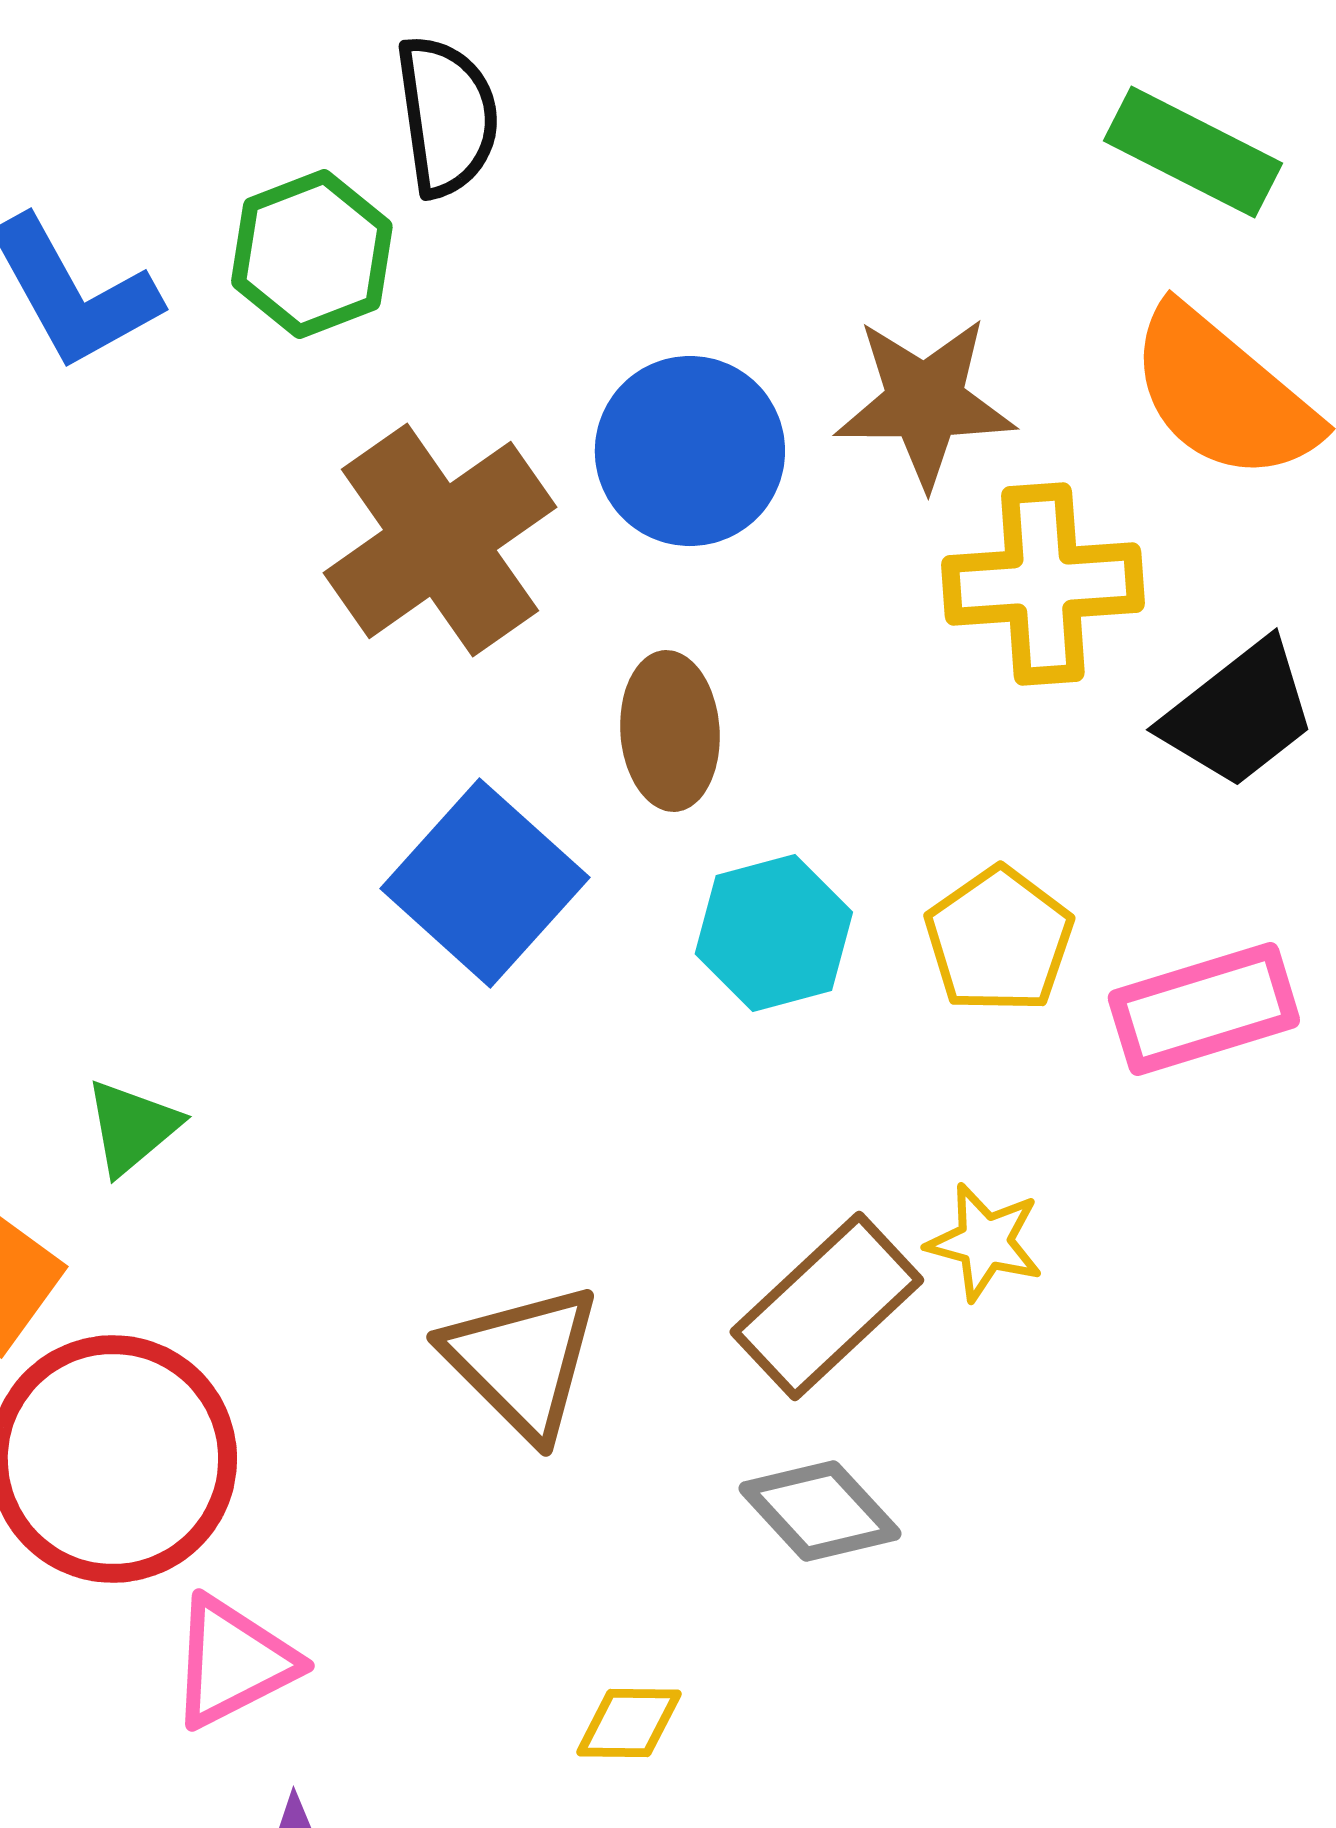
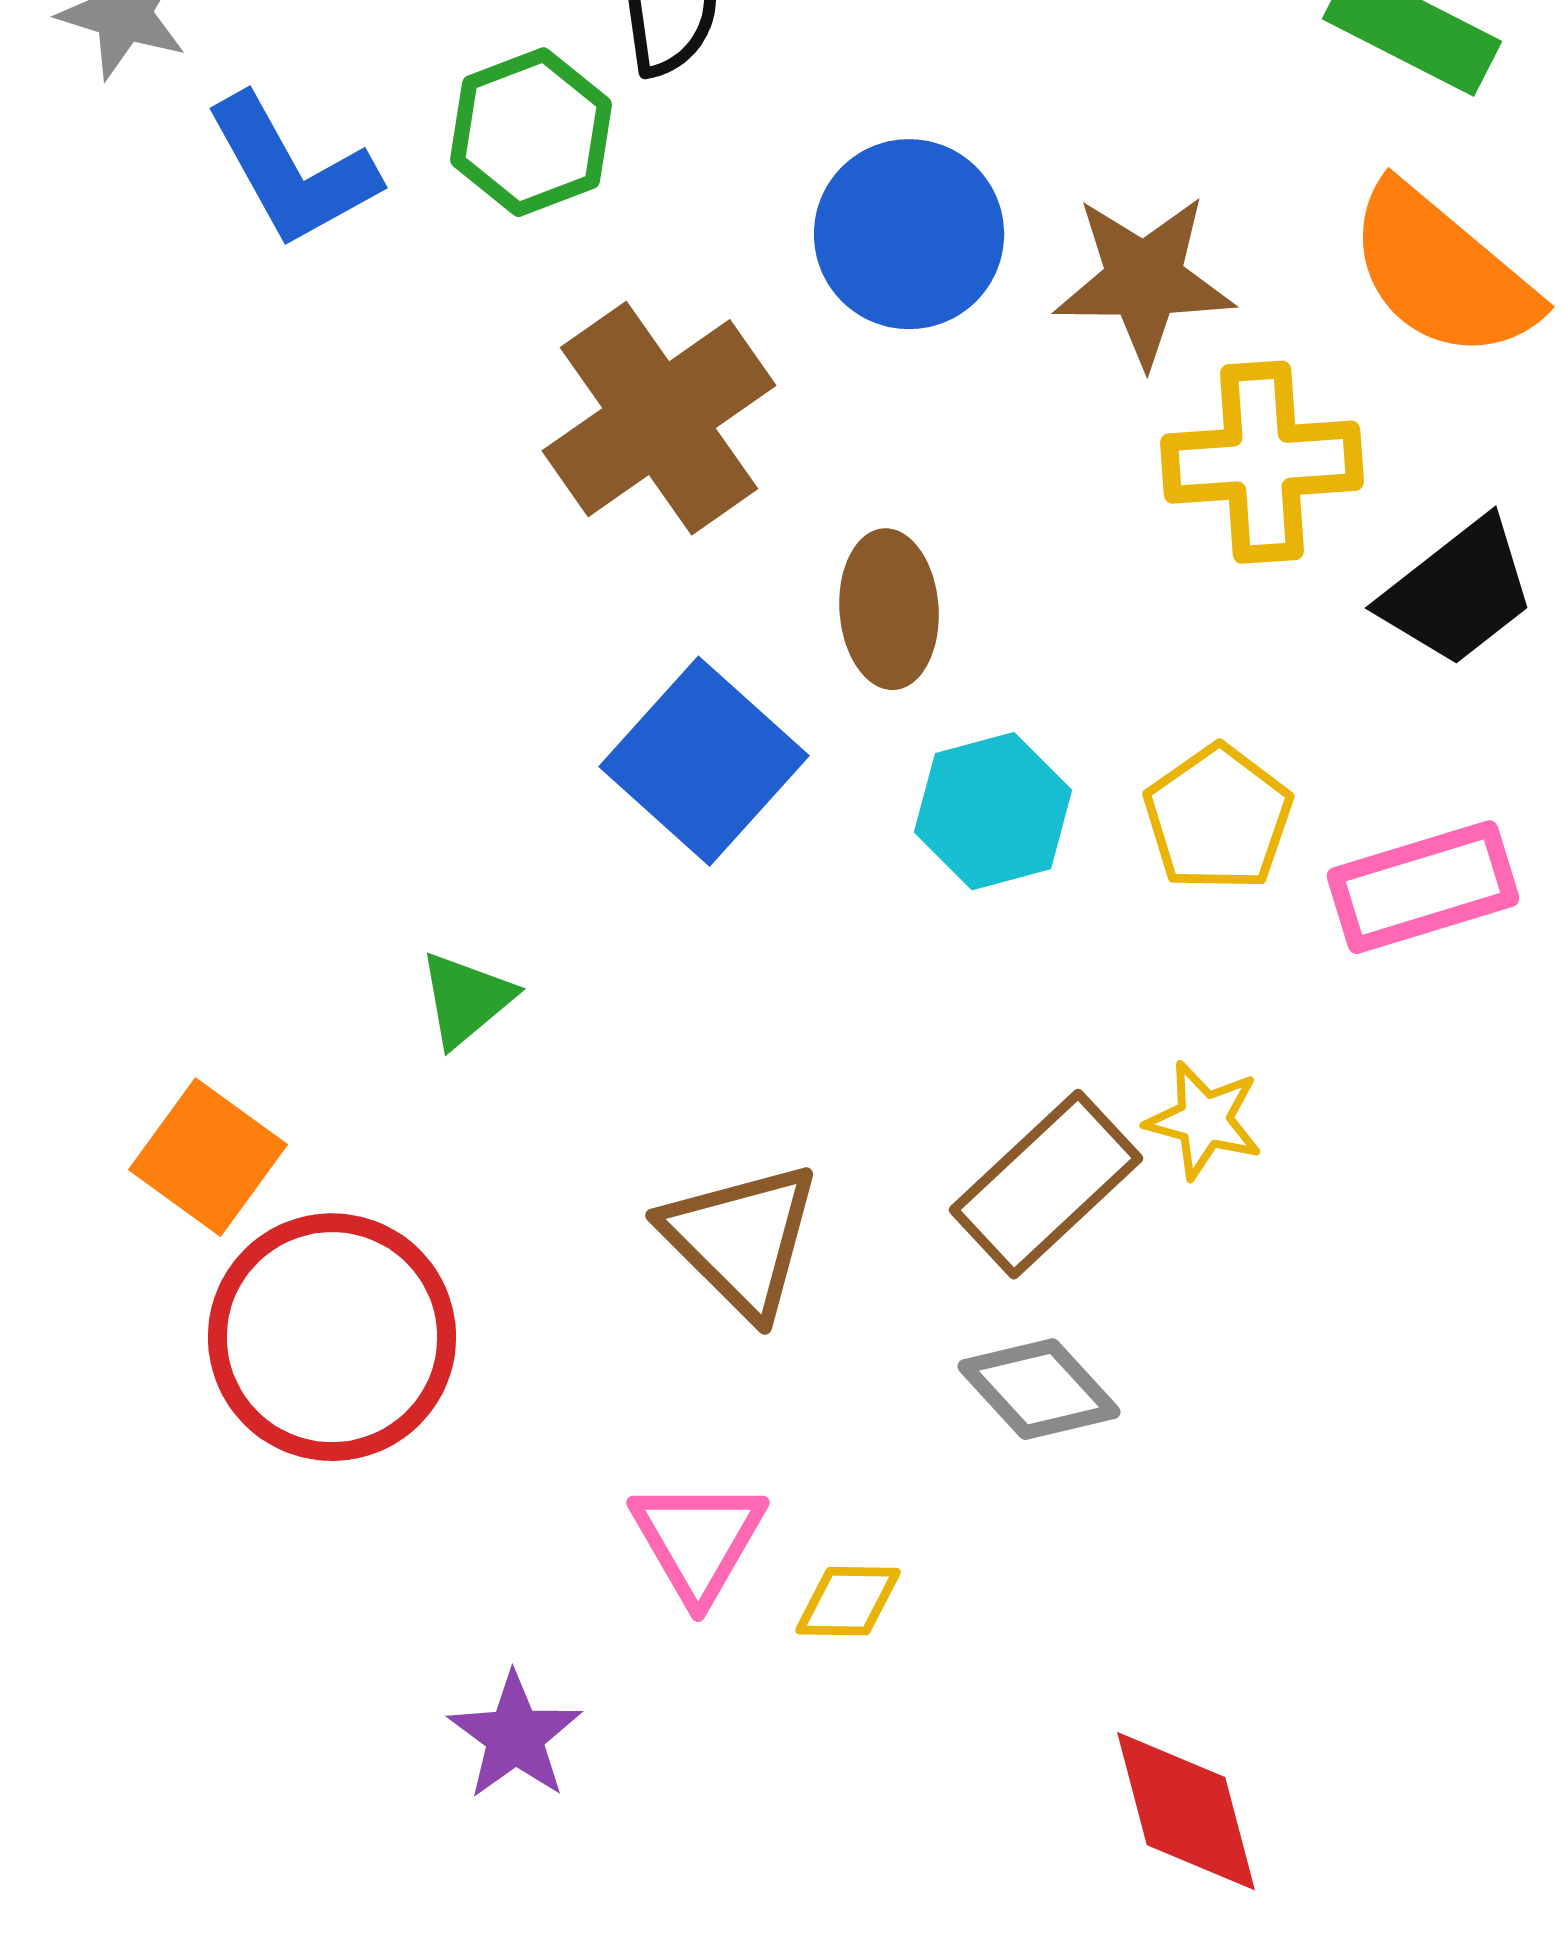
blue circle: (690, 451) -> (909, 234), moved
green triangle: (132, 1127) -> (466, 999), moved
pink triangle: (233, 1662) -> (698, 1540), moved, turned -33

